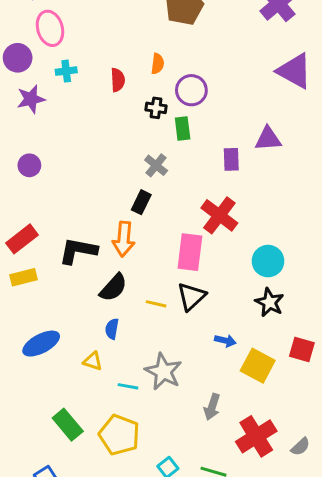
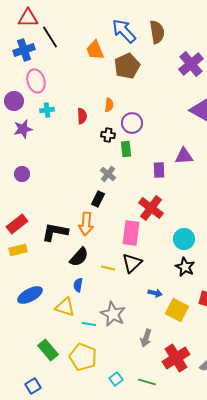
yellow triangle: (93, 361) -> (65, 307), size x1.5

